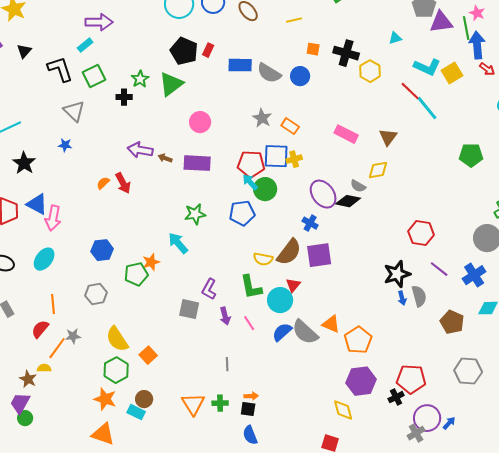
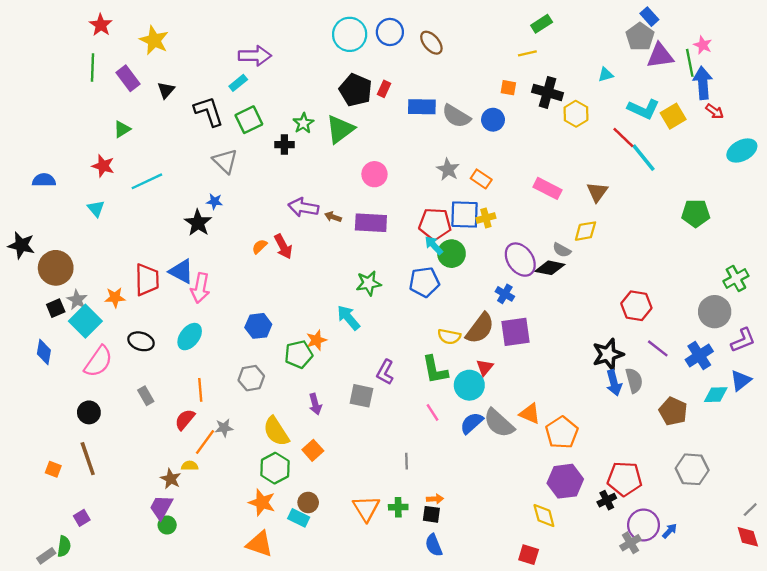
yellow line: (294, 20) -> (527, 53), moved
black star: (24, 163) -> (198, 223), moved
blue arrow: (402, 298) -> (614, 383), size x1.5
purple arrow: (225, 316) -> (315, 404), moved

